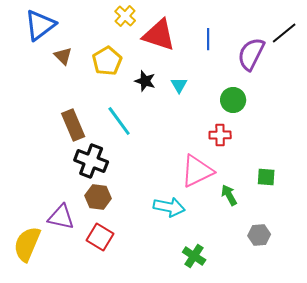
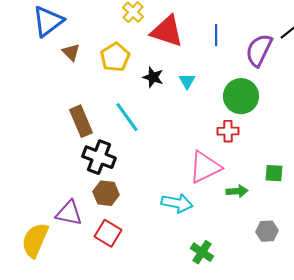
green circle: (233, 100) -> (241, 96), size x1.4
green arrow: (229, 195) -> (237, 191), turned 115

